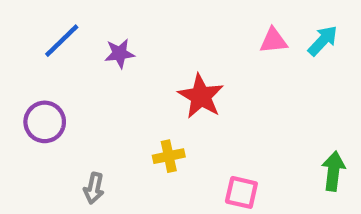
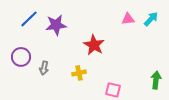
purple star: (120, 53) -> (56, 25), size x1.5
gray arrow: (94, 188) -> (44, 68), moved

